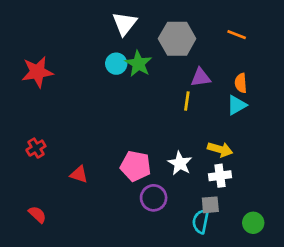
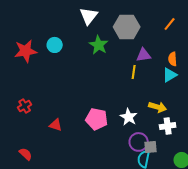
orange line: (237, 35) -> (170, 24), turned -72
cyan circle: (116, 64) -> (55, 45), moved
white cross: (220, 176) -> (168, 126), moved
purple circle: (154, 198) -> (139, 142), moved

